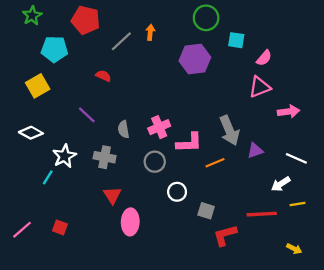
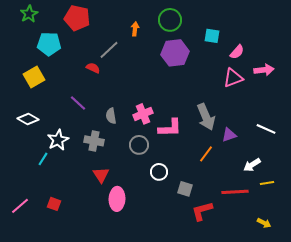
green circle: (206, 18) -> (170, 20), moved
gray line: (121, 41) -> (109, 50), moved
pink arrow: (289, 112) -> (264, 70), moved
white line: (296, 158) -> (266, 129), moved
orange line: (215, 163) -> (206, 154), moved, turned -30

